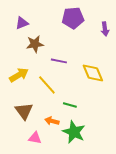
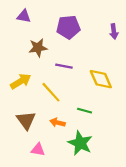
purple pentagon: (73, 18) -> (68, 27), moved
purple triangle: (22, 23) -> (24, 16), moved, turned 32
green line: (70, 105) -> (85, 111), moved
orange arrow: (52, 121) -> (57, 123), moved

